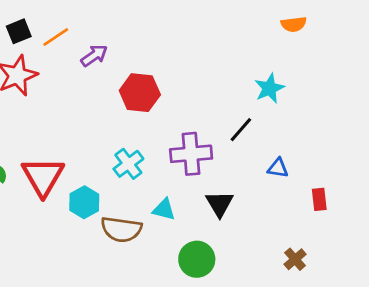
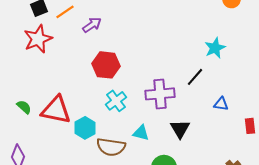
red hexagon: (140, 93) -> (106, 65), moved
red triangle: (43, 177) -> (56, 110), turned -48

